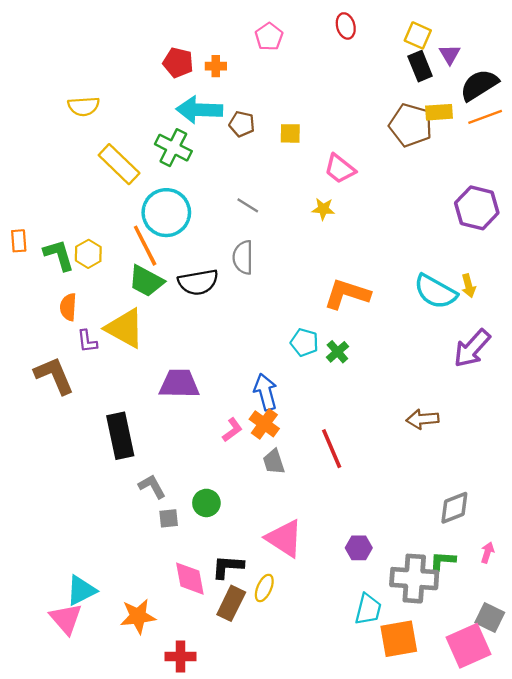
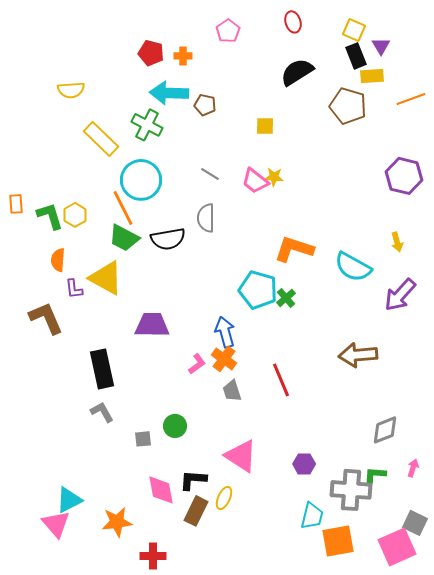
black semicircle: (479, 85) -> (297, 72), moved
yellow rectangle: (439, 112) -> (372, 76), moved
yellow square: (290, 133) -> (265, 126), moved
pink trapezoid: (340, 169) -> (255, 181), moved
cyan semicircle: (435, 292) -> (353, 267), moved
cyan pentagon: (304, 342) -> (258, 290), size x1.6
brown arrow: (422, 419) -> (358, 355), size x1.4
gray L-shape: (152, 486) -> (102, 412), moved

